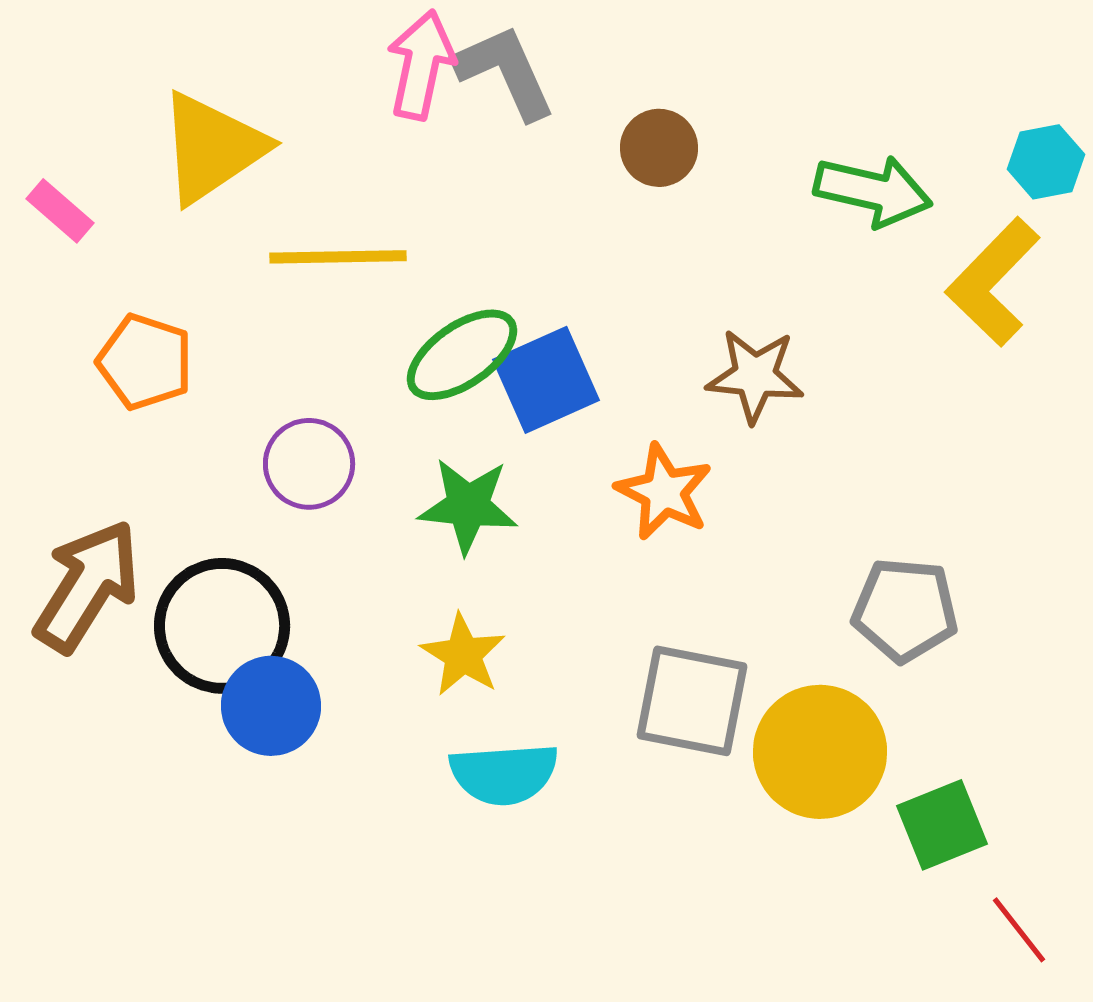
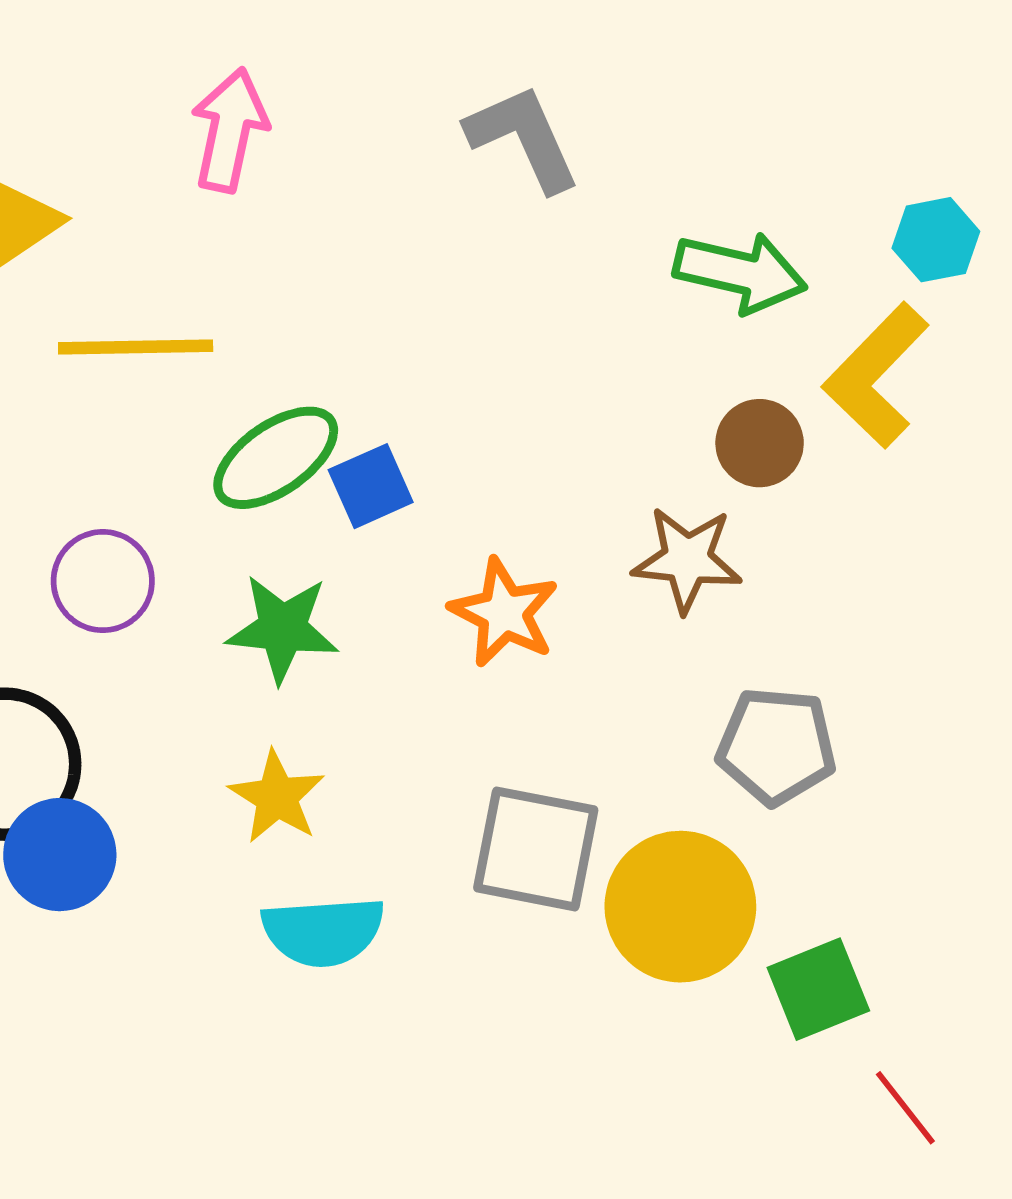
gray L-shape: (505, 72) -> (523, 138), moved
brown circle: (659, 148) -> (760, 443), moved
brown star: (755, 376) -> (687, 560), moved
blue square: (546, 380) -> (371, 486), size x0.7

